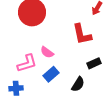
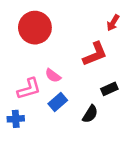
red L-shape: (82, 34) -> (95, 54), turned -100

